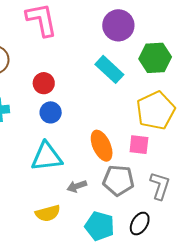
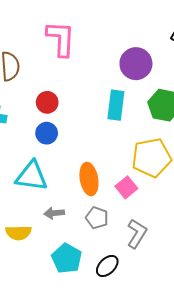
cyan rectangle: (109, 69) -> (116, 105), turned 40
pink square: (139, 145) -> (126, 187), turned 30
gray pentagon: (118, 180) -> (97, 218), size x0.7

